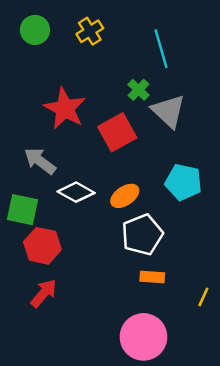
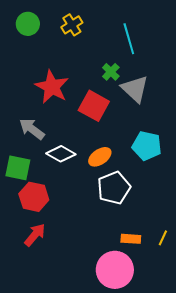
red square: (117, 132) -> (94, 106), turned -32
orange rectangle: (152, 277) -> (131, 239), moved

